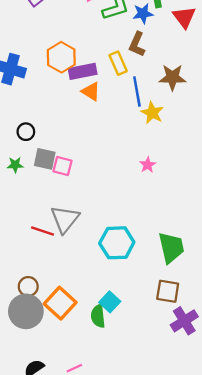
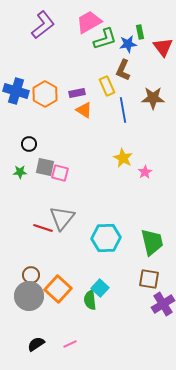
orange hexagon: (61, 57) -> (45, 94), moved
purple rectangle: (83, 71) -> (77, 93), size x0.7
yellow star: (152, 113) -> (123, 158), moved
pink star: (148, 165) -> (145, 172), moved

